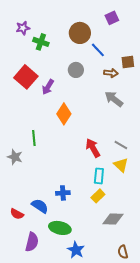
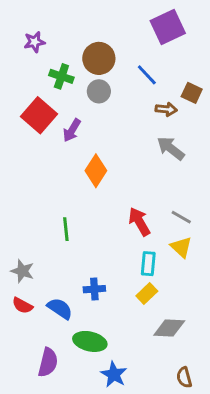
purple square: (112, 18) -> (168, 27), size x1.6
brown circle: (80, 33) -> (99, 58), moved
green cross: (41, 42) -> (61, 76), moved
brown square: (128, 62) -> (192, 93), turned 32
gray circle: (76, 70) -> (99, 91), moved
green line: (34, 138) -> (66, 229), moved
gray star: (15, 157) -> (22, 271), moved
red semicircle: (17, 214) -> (22, 306), moved

